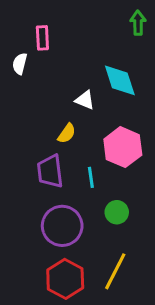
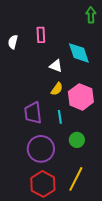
pink rectangle: (42, 38) -> (41, 35), moved
yellow semicircle: (67, 133) -> (57, 89), moved

